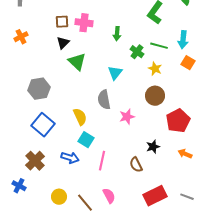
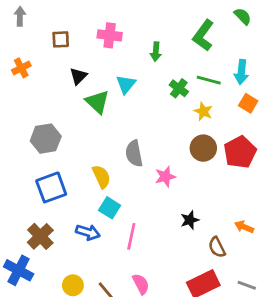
brown square: (62, 22) -> (61, 39), moved
pink cross: (84, 23) -> (110, 35), moved
green arrow: (117, 34) -> (156, 52), moved
cyan triangle: (115, 73) -> (126, 84), moved
red pentagon: (178, 121) -> (240, 152), moved
blue square: (43, 125) -> (51, 187), turned 30
black star: (153, 147) -> (190, 220), moved
brown semicircle: (136, 165) -> (217, 247), moved
blue cross: (19, 186) -> (19, 270), size x1.5

